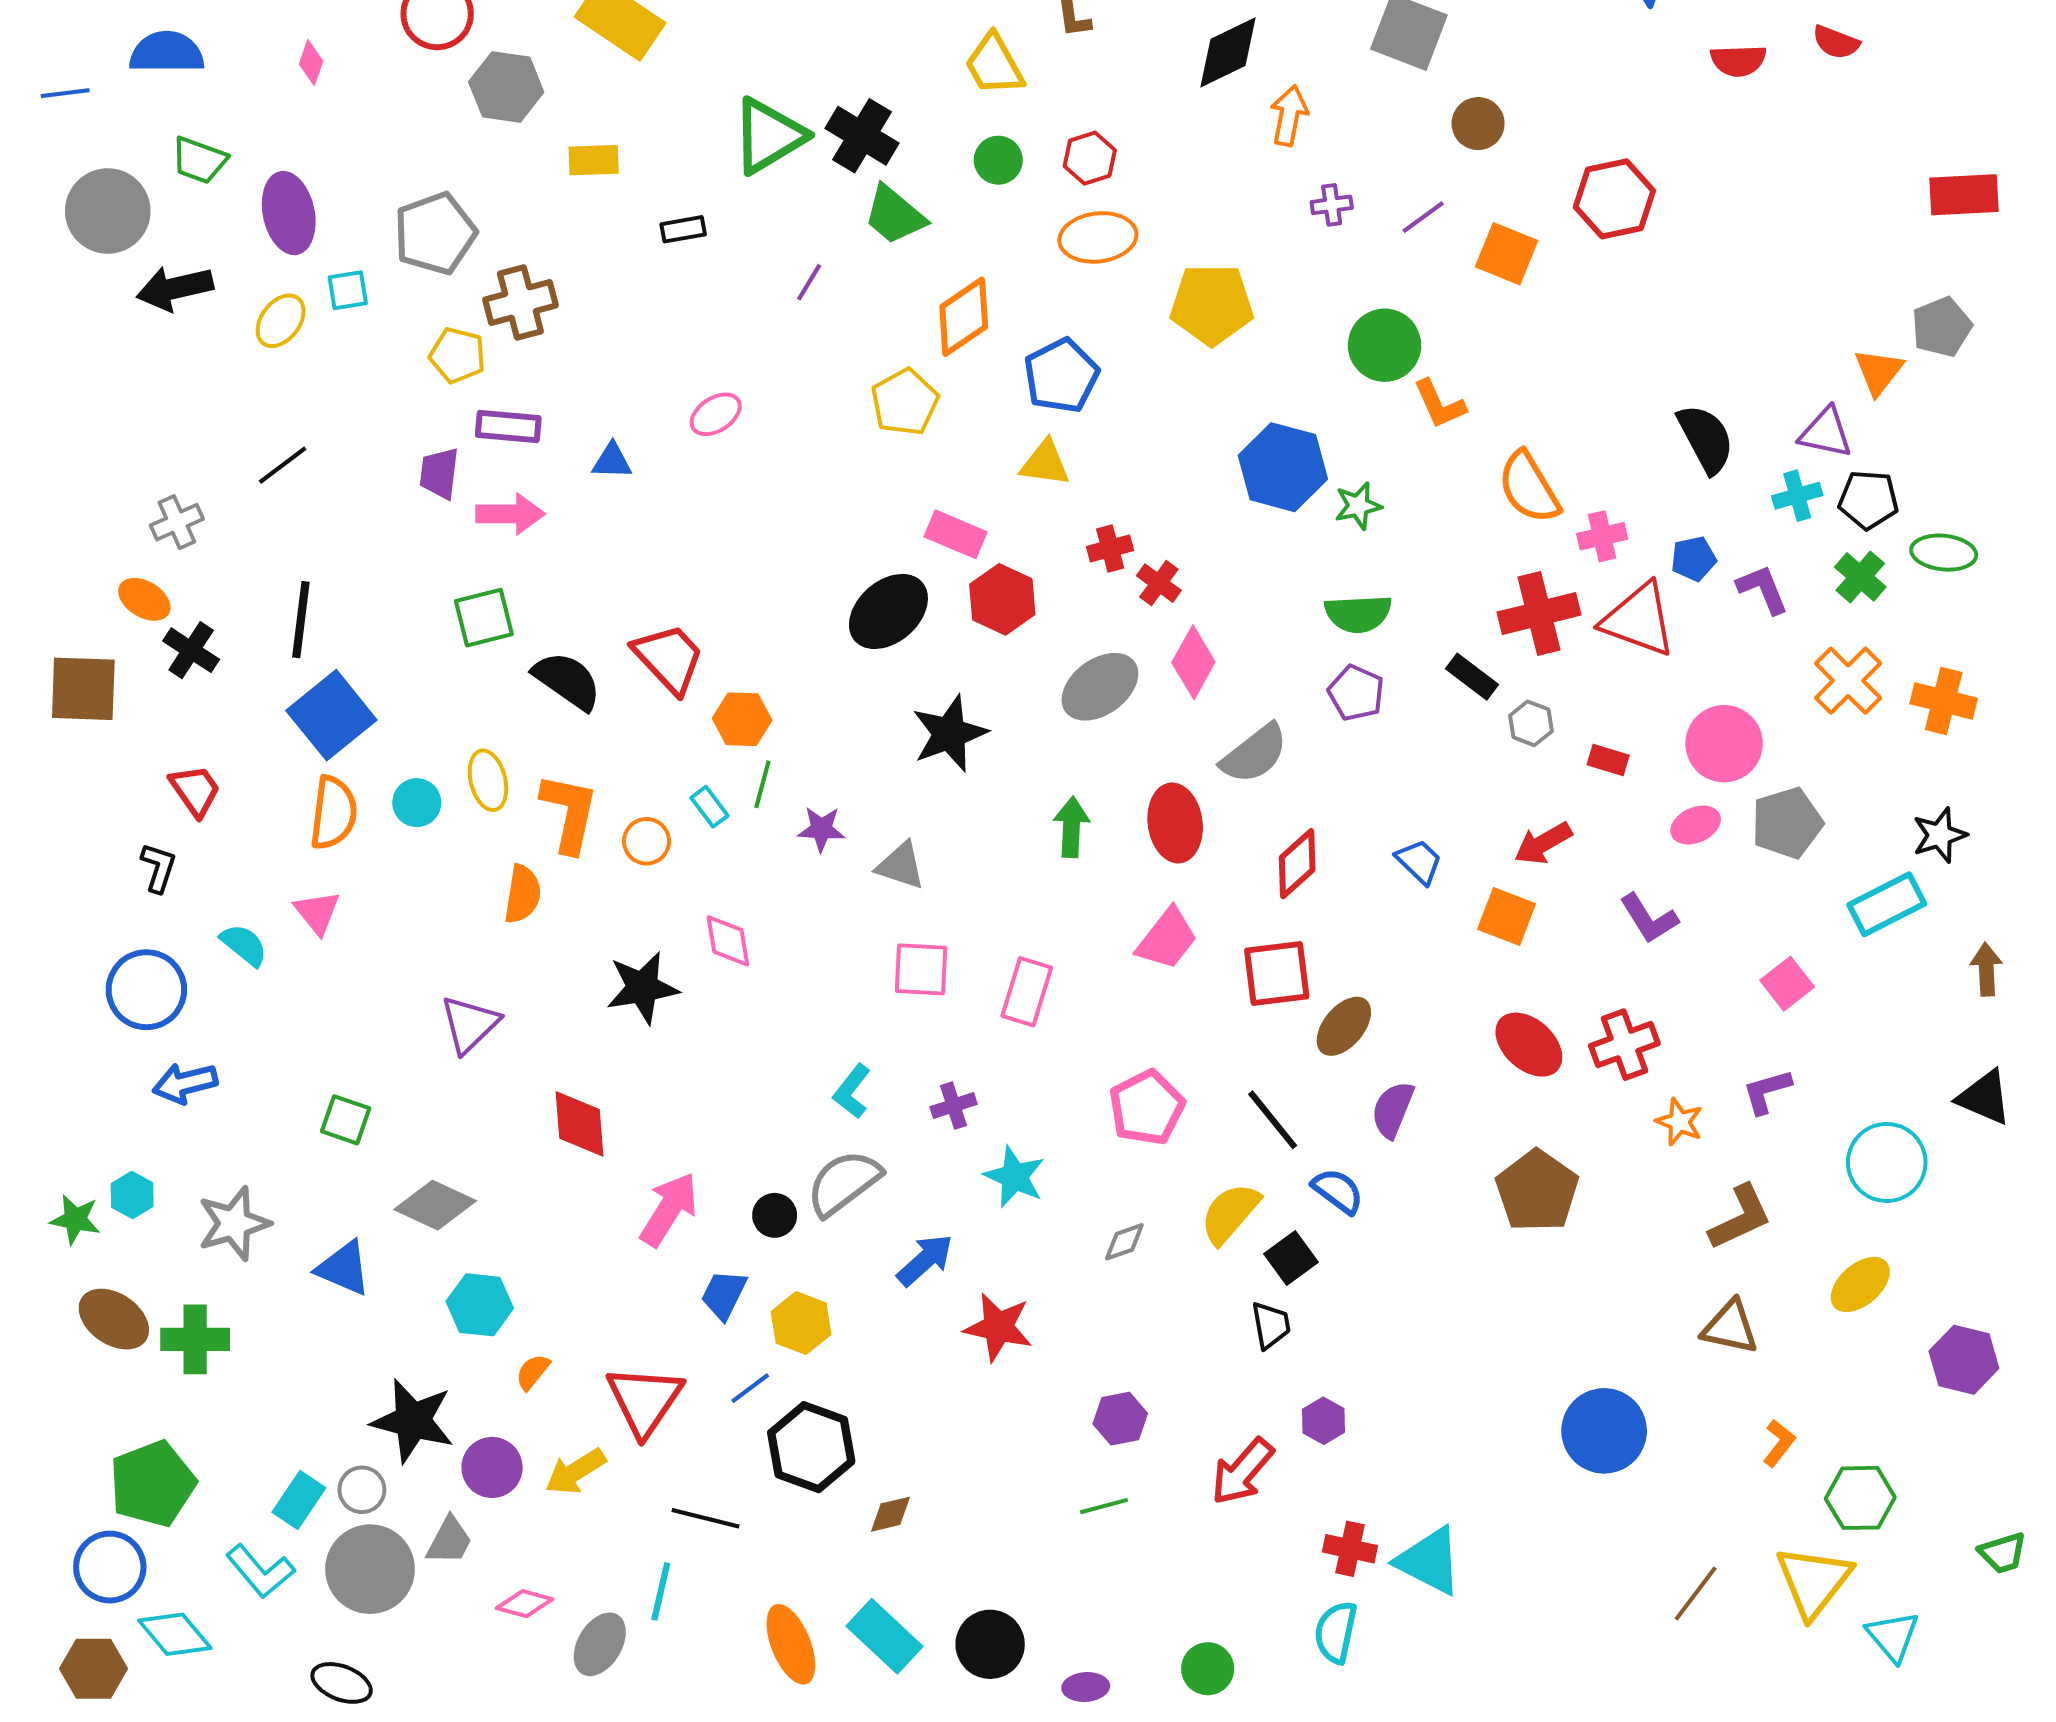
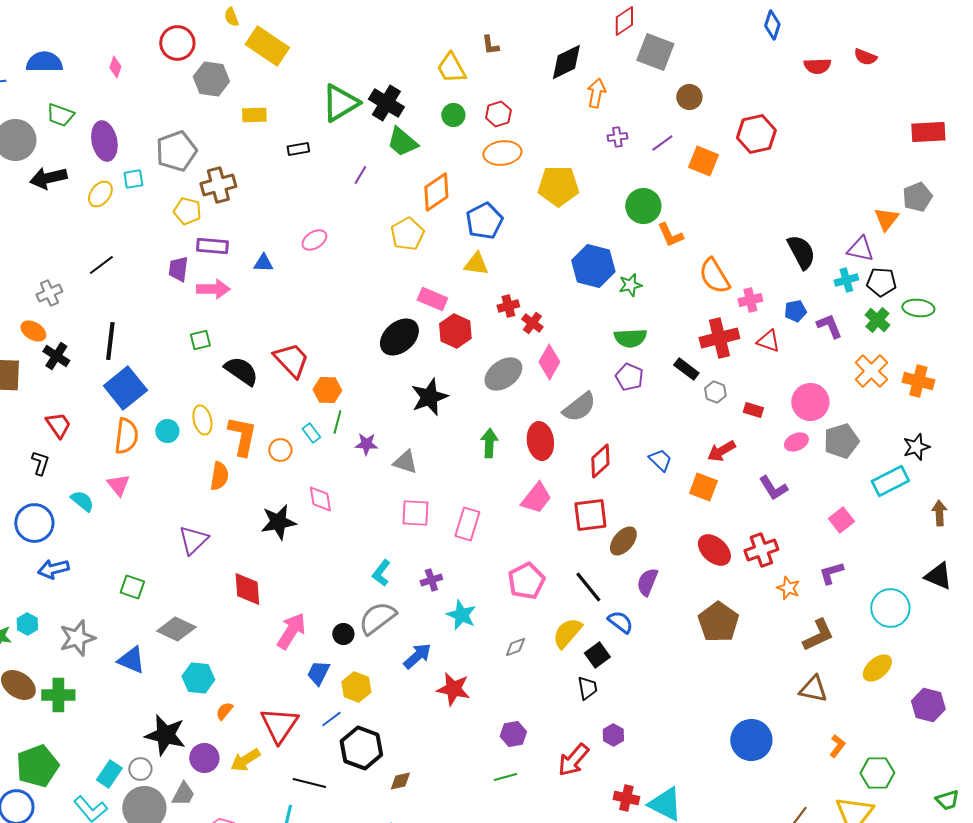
green square: (484, 618) -> (200, 340), size x0.7
red triangle: (1639, 620) -> (768, 341), size x0.6

